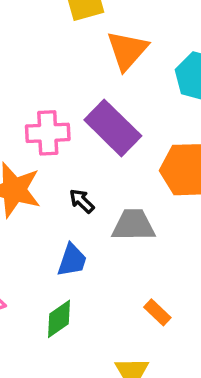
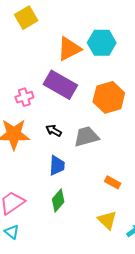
orange triangle: (127, 50) -> (69, 49), moved, turned 36
pink cross: (48, 133) -> (24, 97), size x0.7

